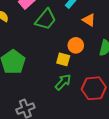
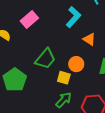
green trapezoid: (46, 19) -> (45, 59), moved

